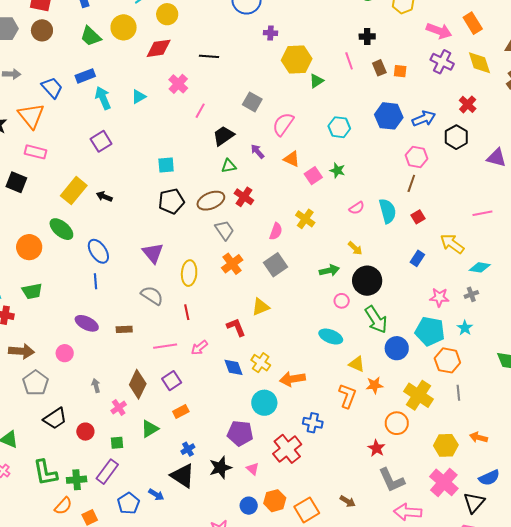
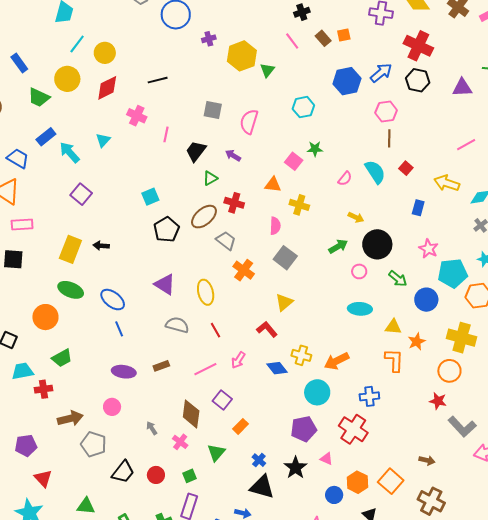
red cross: (468, 104) -> (418, 46), size x1.6
orange triangle: (292, 159) -> (273, 185), moved
pink star: (439, 297) -> (429, 249), moved, turned -30
green arrow: (376, 320) -> (398, 279), size x0.7

